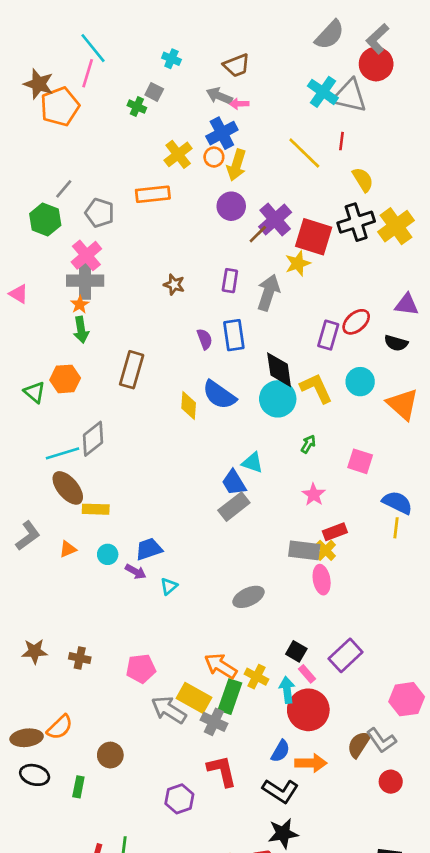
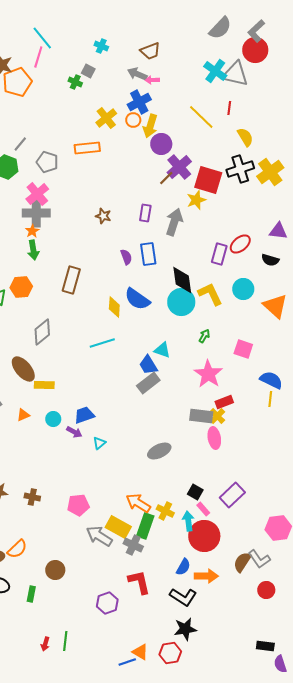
purple circle: (231, 206) -> (161, 144), moved
cyan line: (62, 453) -> (102, 343), moved
pink star: (314, 495) -> (208, 374), size x1.6

